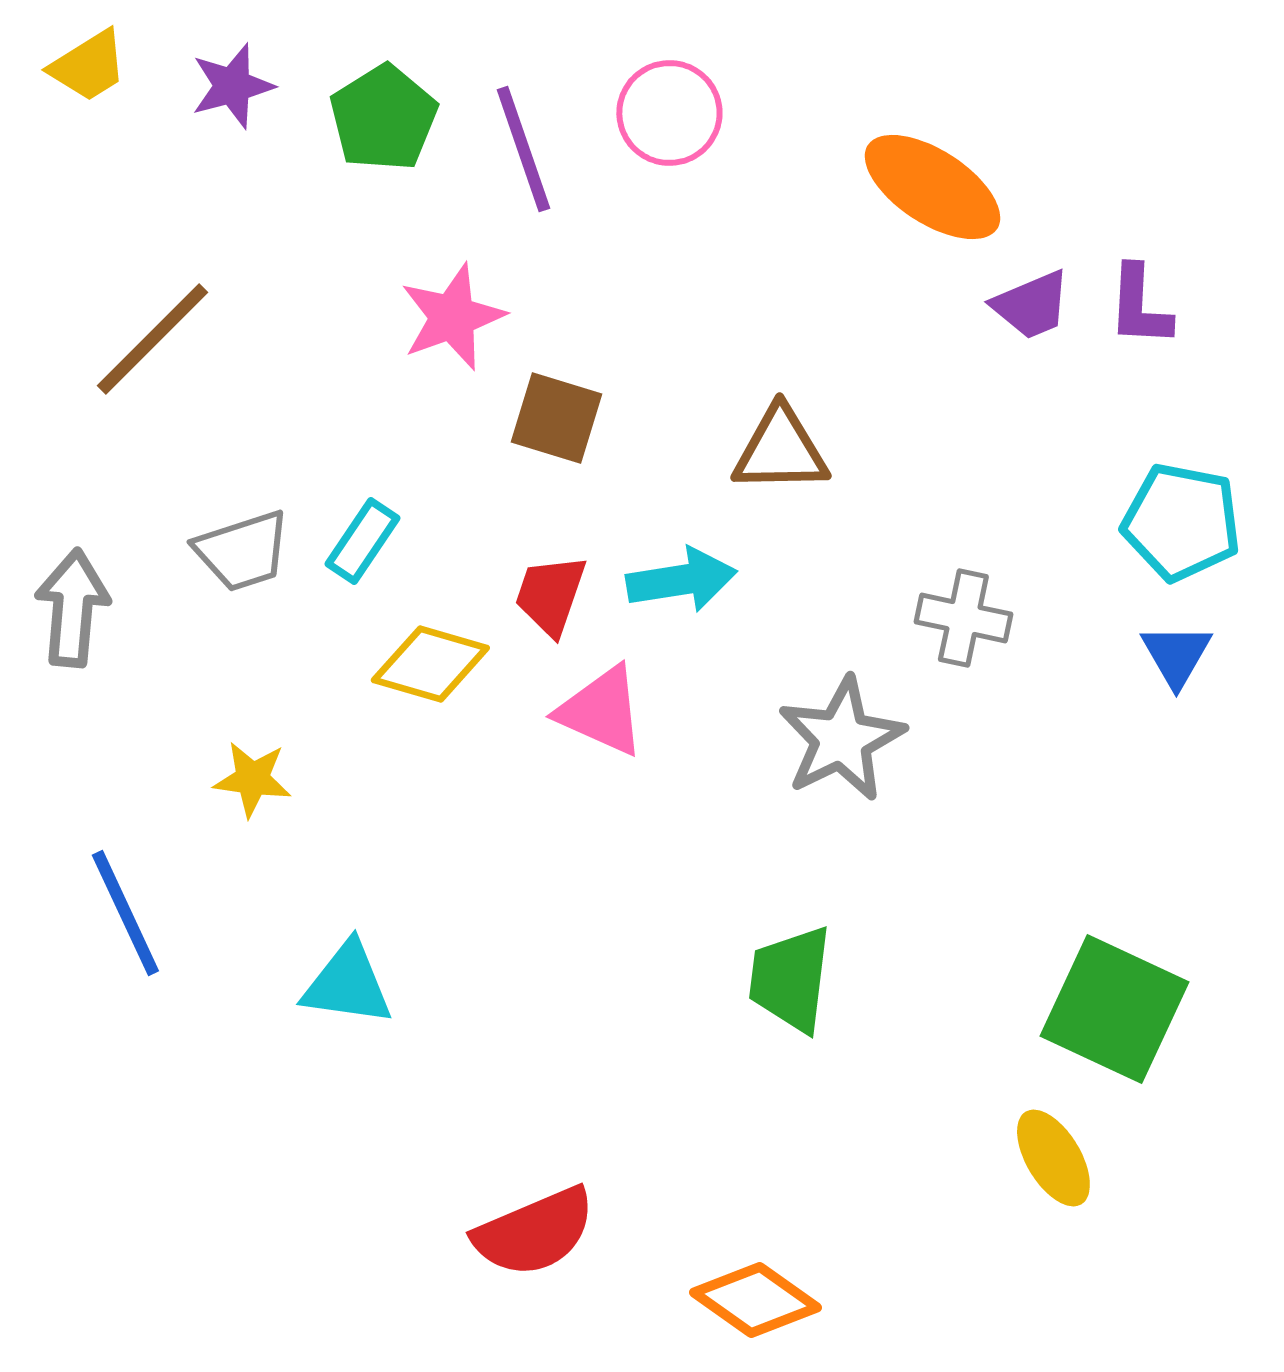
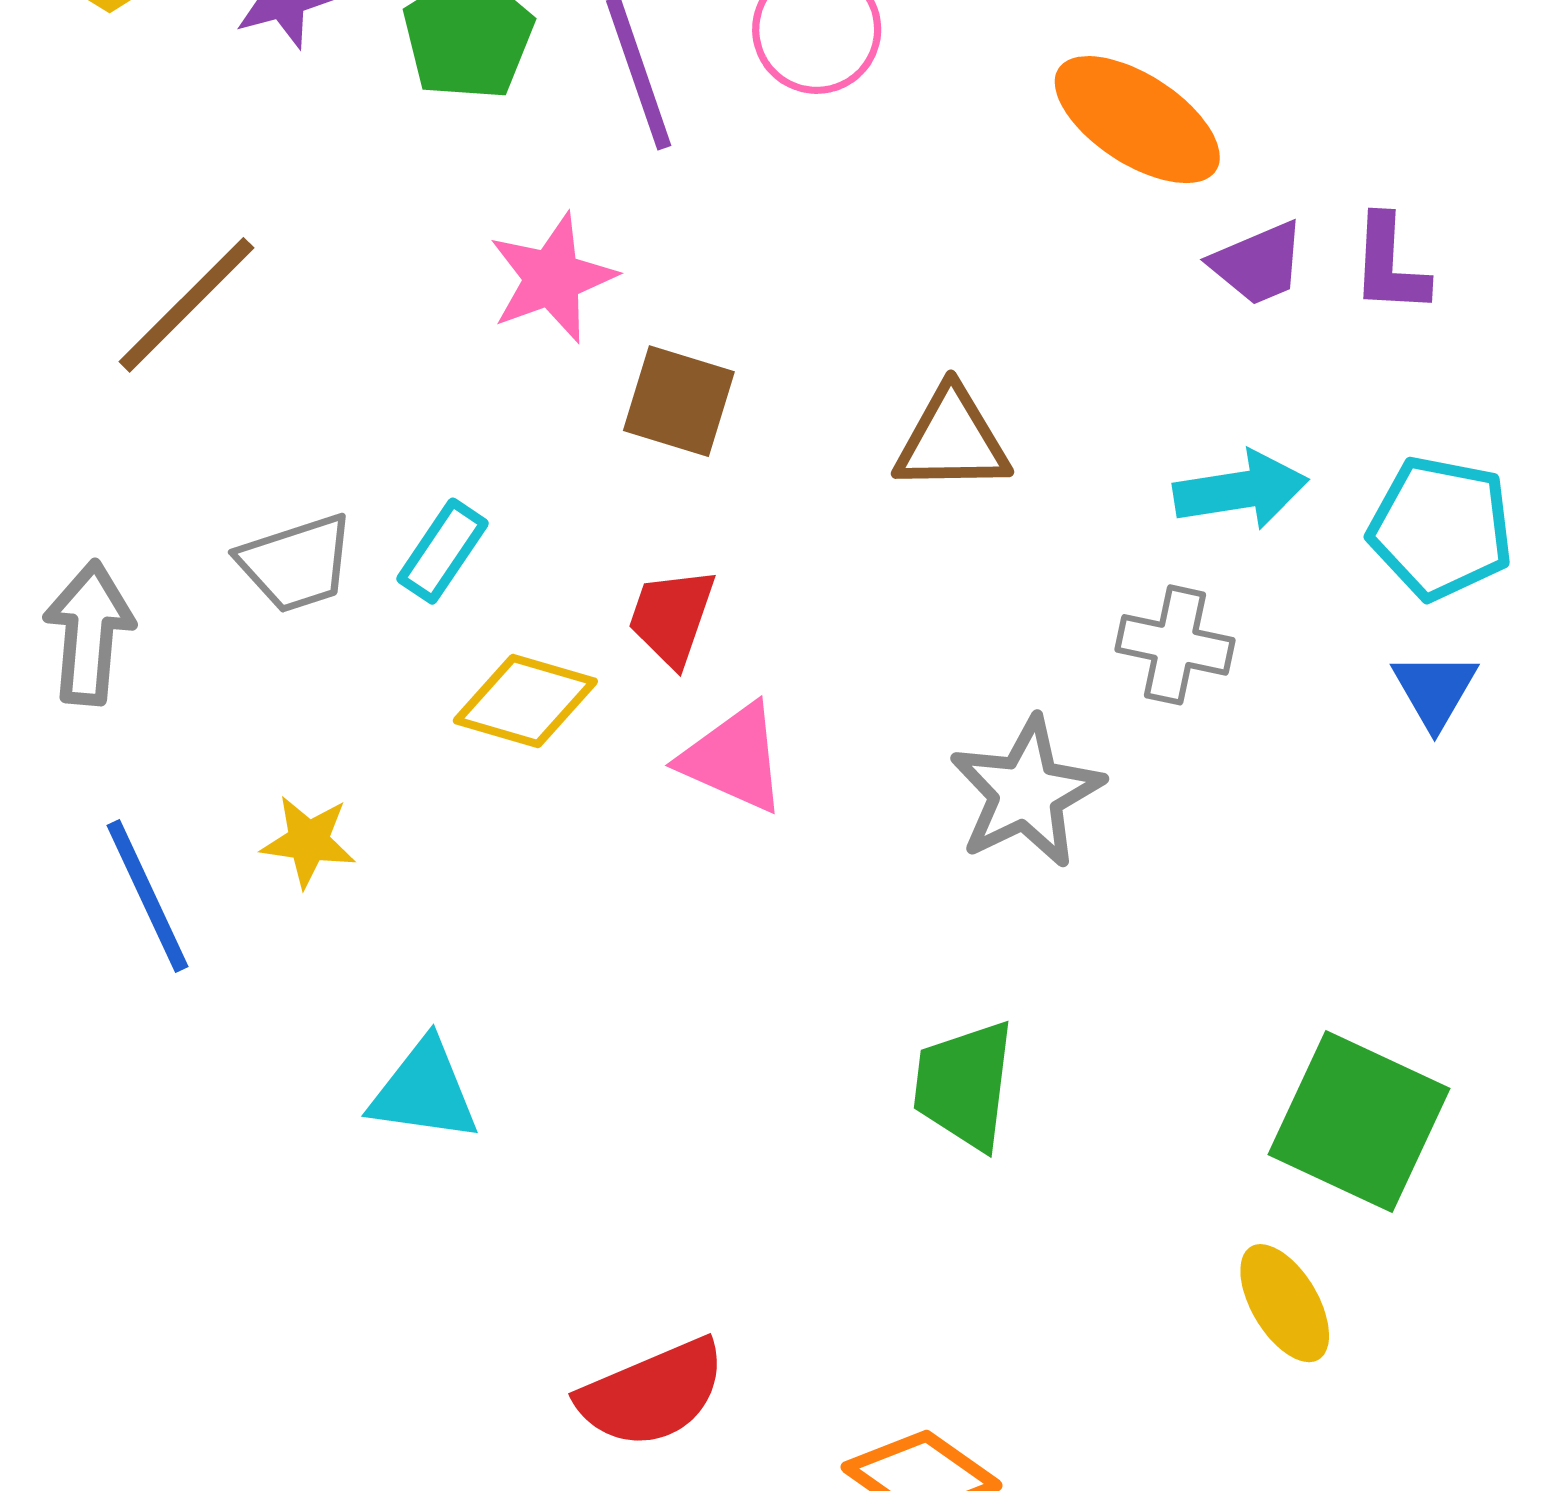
cyan arrow: (681, 580) -> (1241, 490), moved
blue line: (125, 913) -> (147, 896), moved

